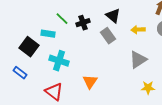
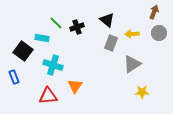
gray rectangle: (108, 36) -> (111, 43), moved, turned 56
blue rectangle: (20, 73) -> (14, 77), turned 32
orange triangle: (90, 82) -> (75, 86), moved
red triangle: (54, 92) -> (48, 96), turned -42

